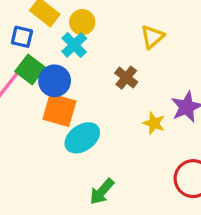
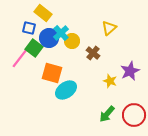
yellow circle: (82, 22) -> (72, 41), moved
blue circle: (55, 81) -> (49, 38), moved
green arrow: (102, 192) -> (107, 114), moved

